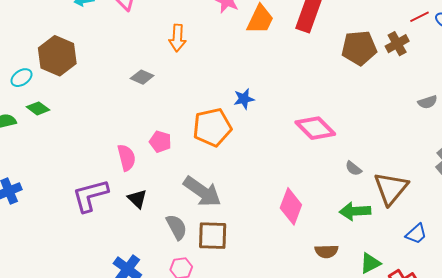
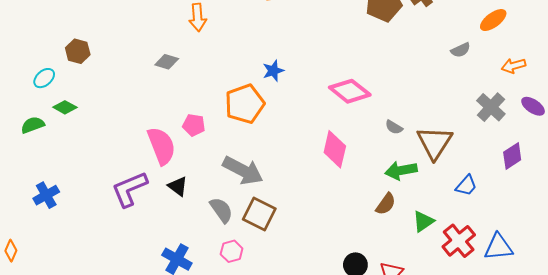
brown hexagon: (57, 56) -> (78, 51), size x0.6
pink semicircle: (127, 158) -> (161, 146), size x1.4
pink diamond: (291, 206) -> (335, 149), moved
brown square: (213, 236) -> (259, 214), turned 32
brown semicircle: (327, 251) -> (386, 204), moved, turned -45

